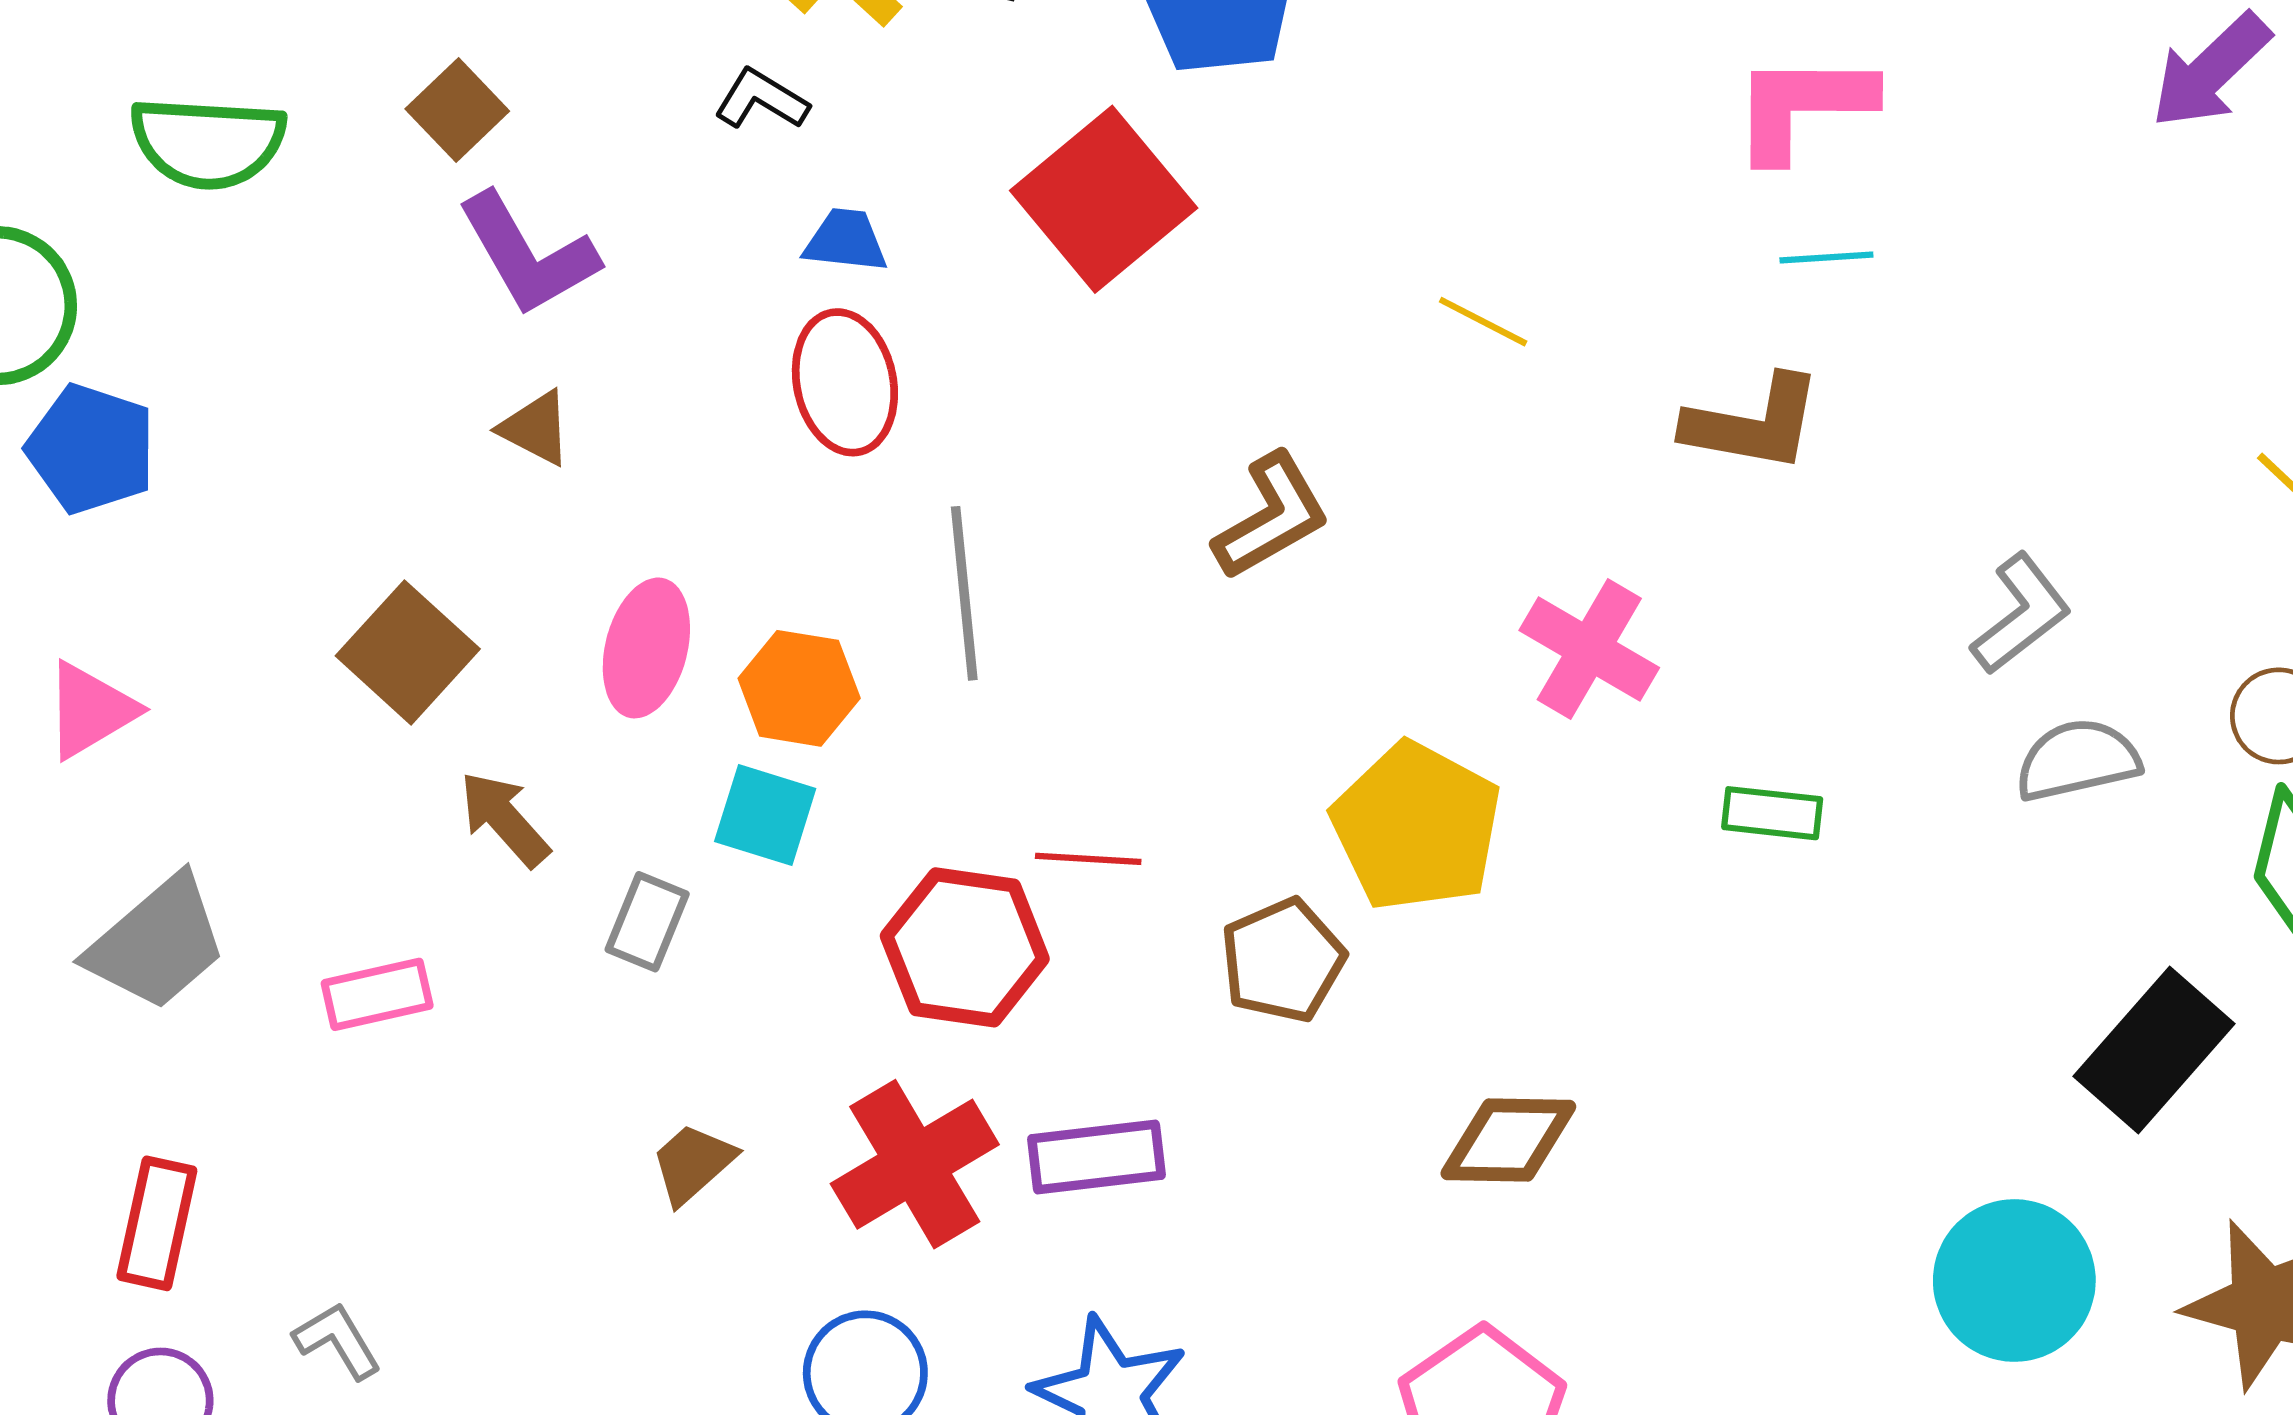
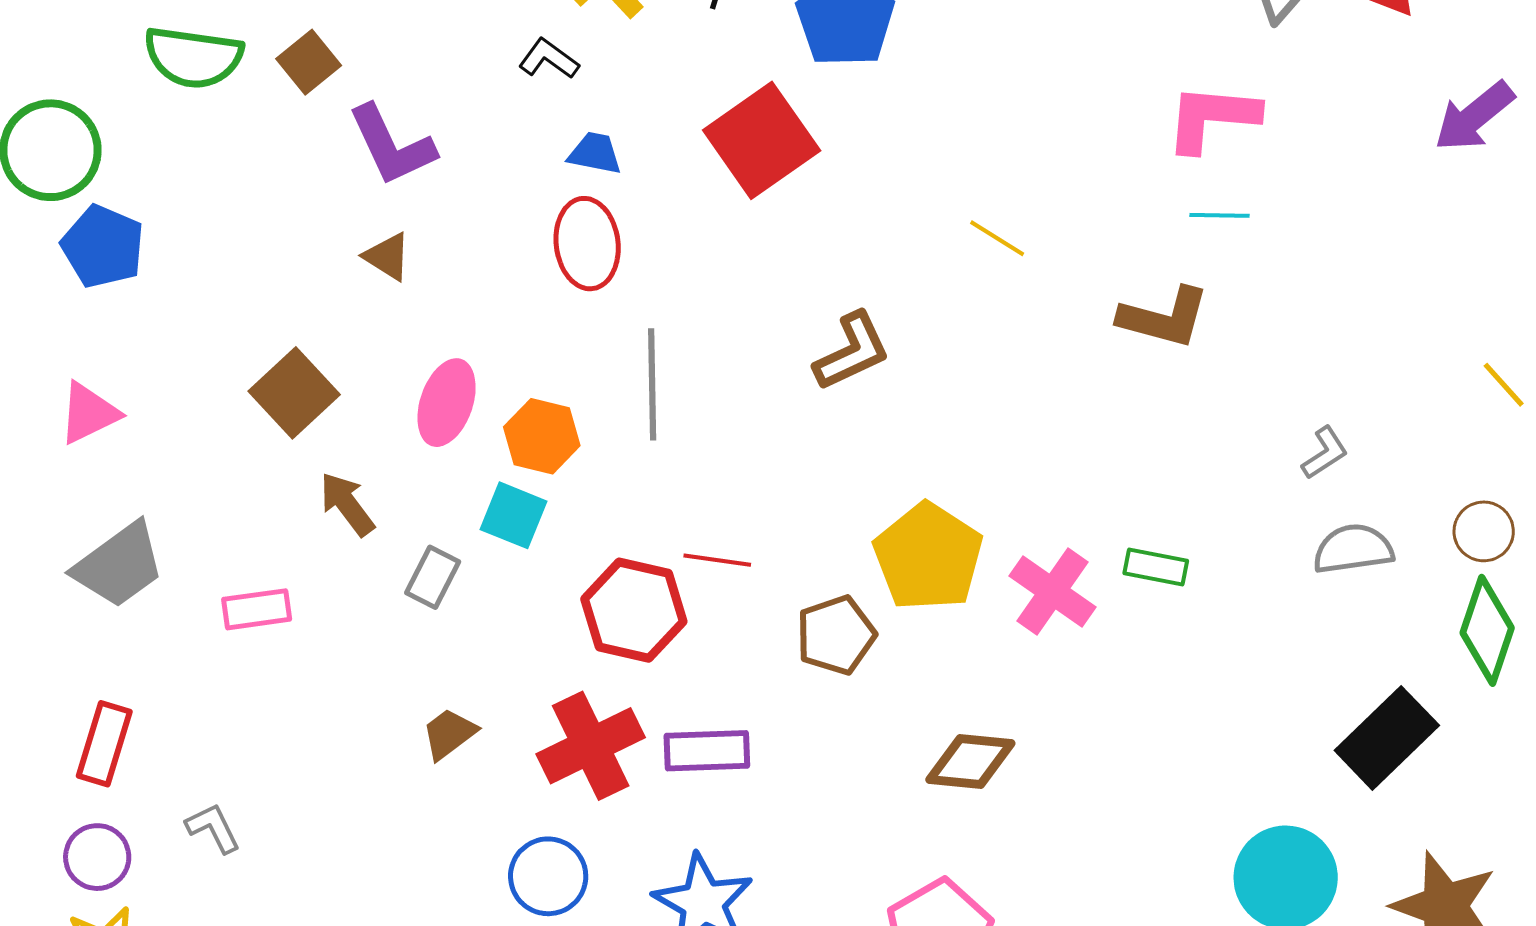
brown square: (457, 110) -> (309, 62), moved
gray L-shape: (2021, 614) -> (1325, 453), size x0.7
pink cross: (1589, 649) -> (1053, 592), moved

